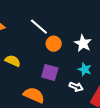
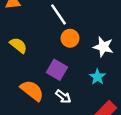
white star: (83, 43) -> (103, 47), turned -30
white arrow: (76, 87) -> (63, 97), moved

